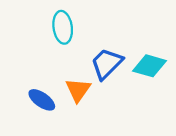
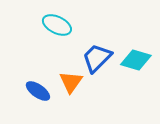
cyan ellipse: (63, 27) -> (57, 25), turned -56

